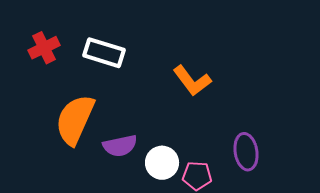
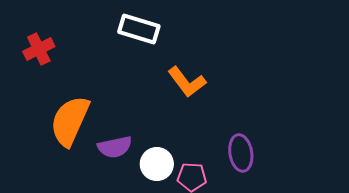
white rectangle: (104, 53) -> (139, 29), moved

